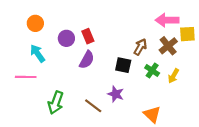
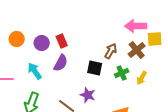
orange circle: (35, 23) -> (17, 39), moved
cyan arrow: (37, 53) -> (35, 71), moved
green cross: (152, 70) -> (122, 73), turned 32

